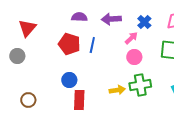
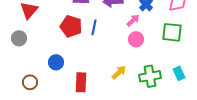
blue circle: (69, 80) -> (56, 62), moved
green cross: (140, 85) -> (150, 76), moved
yellow arrow: (117, 90) -> (119, 72), turned -35

